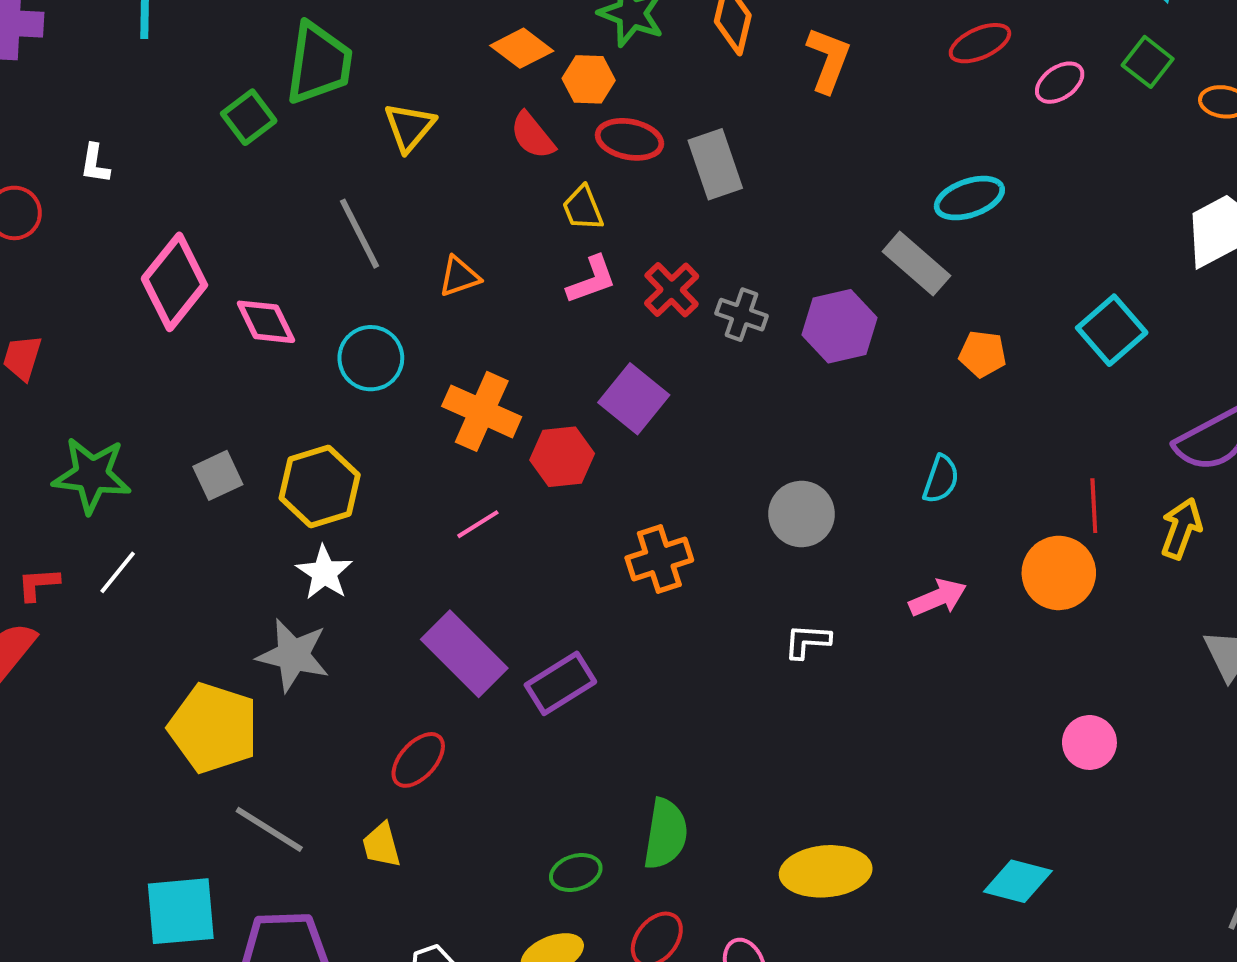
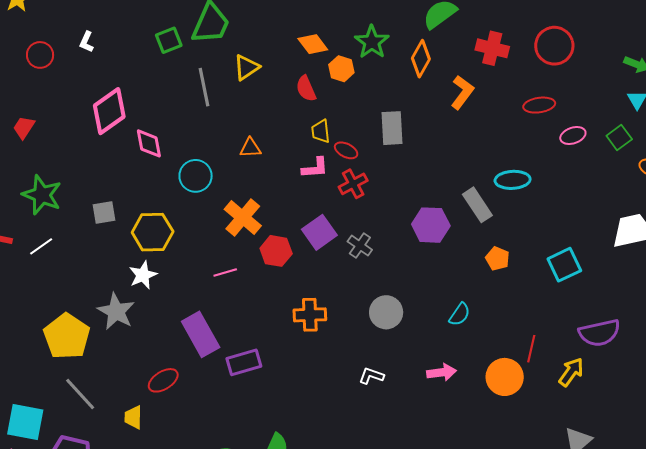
red ellipse: (629, 139) -> (346, 150), moved, size x0.7
gray line: (359, 234) -> (204, 87), moved
gray cross: (742, 315) -> (360, 246), moved

